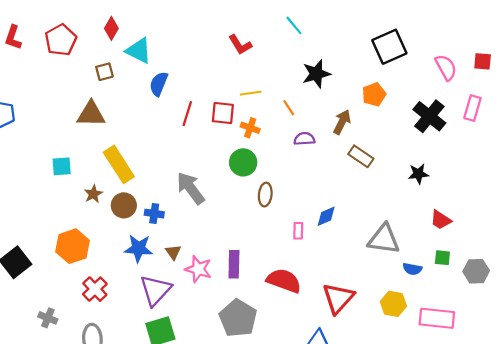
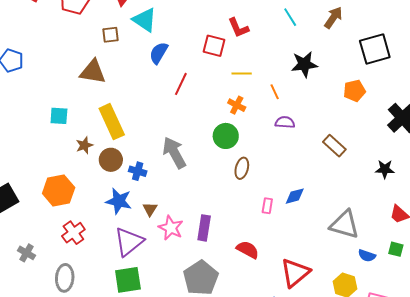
red square: (223, 113) -> (214, 46), moved
brown arrow: (342, 122) -> (333, 18), moved
red semicircle: (284, 281) -> (248, 250), size x0.7

